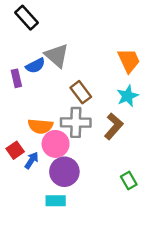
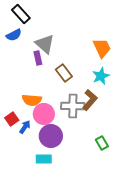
blue semicircle: (35, 66) -> (14, 35), moved
purple rectangle: (16, 78) -> (38, 58), moved
gray cross: (76, 122) -> (73, 106), moved

